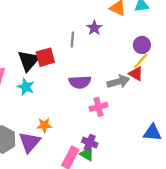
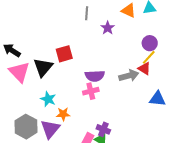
gray line: (72, 40) -> (87, 13), moved
black triangle: (29, 61) -> (43, 67), moved
cyan star: (26, 87) -> (48, 99), moved
pink cross: (99, 107) -> (91, 91), moved
blue triangle: (152, 133) -> (157, 99), moved

